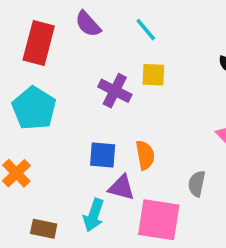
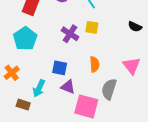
orange semicircle: (145, 155) -> (95, 64), moved
gray semicircle: (197, 184) -> (109, 89), size x1.5
cyan arrow: (94, 215) -> (39, 88), moved

